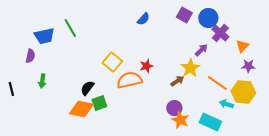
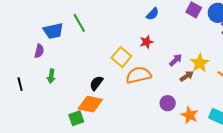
purple arrow: (201, 50) -> (176, 60), moved
red star: (146, 66) -> (147, 42), moved
green square: (99, 103) -> (76, 118), moved
purple circle: (174, 108) -> (168, 103), moved

